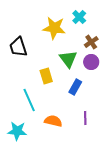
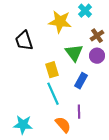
cyan line: (29, 100) -> (53, 94), moved
purple line: (85, 118) -> (79, 112), moved
orange semicircle: (53, 121) -> (63, 125), moved, turned 36

